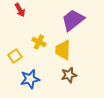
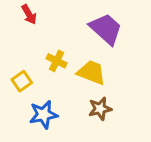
purple trapezoid: (73, 20) -> (106, 29), turned 80
yellow trapezoid: (63, 50) -> (91, 72), turned 110

